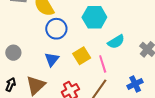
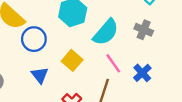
cyan semicircle: (116, 42) -> (106, 32), size x1.4
pink line: (103, 64) -> (113, 63), moved

